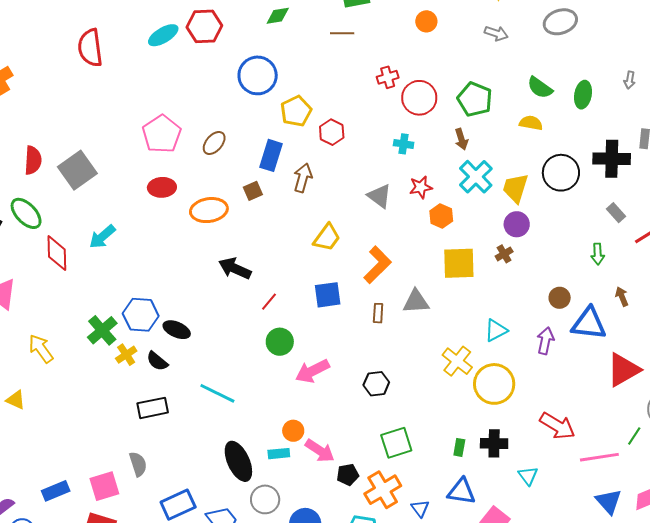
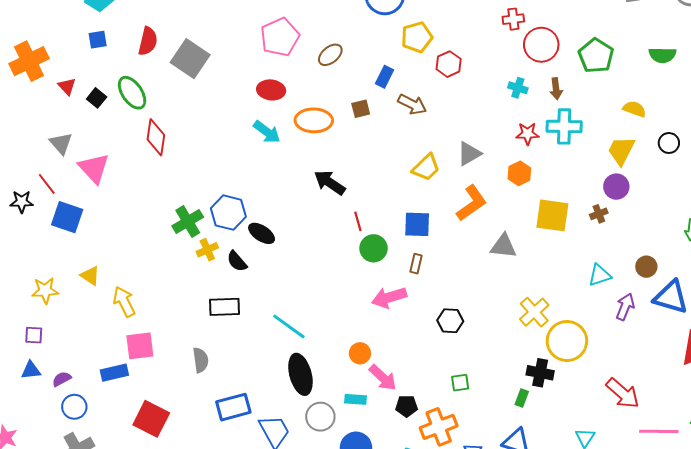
green semicircle: (540, 88) -> (662, 55), turned -44
yellow semicircle: (531, 123) -> (634, 109), moved
brown arrow: (461, 139) -> (556, 89), moved
blue rectangle: (271, 155) -> (385, 77), size x0.7
gray square: (77, 170) -> (190, 59), turned -30
black circle: (561, 173) -> (669, 143), size x0.6
cyan cross: (476, 177) -> (564, 126), moved, turned 36
brown arrow: (303, 178) -> (412, 104), turned 92
gray triangle: (379, 196) -> (469, 154), moved, turned 44
orange hexagon: (441, 216) -> (519, 173), moved
cyan arrow: (102, 237) -> (267, 132), moved, turned -112
red line: (269, 302) -> (358, 221), turned -66
brown rectangle: (378, 313) -> (416, 264), moved
cyan triangle: (496, 330) -> (600, 275), moved
green circle: (280, 342) -> (374, 248), moved
yellow arrow: (41, 349) -> (124, 302), moved
cyan line: (217, 393) -> (289, 326), moved
green square: (396, 443) -> (460, 383), size x0.6
black cross: (494, 443) -> (540, 373), moved
cyan rectangle: (279, 454) -> (356, 399), moved
pink square: (104, 486) -> (140, 346), moved

